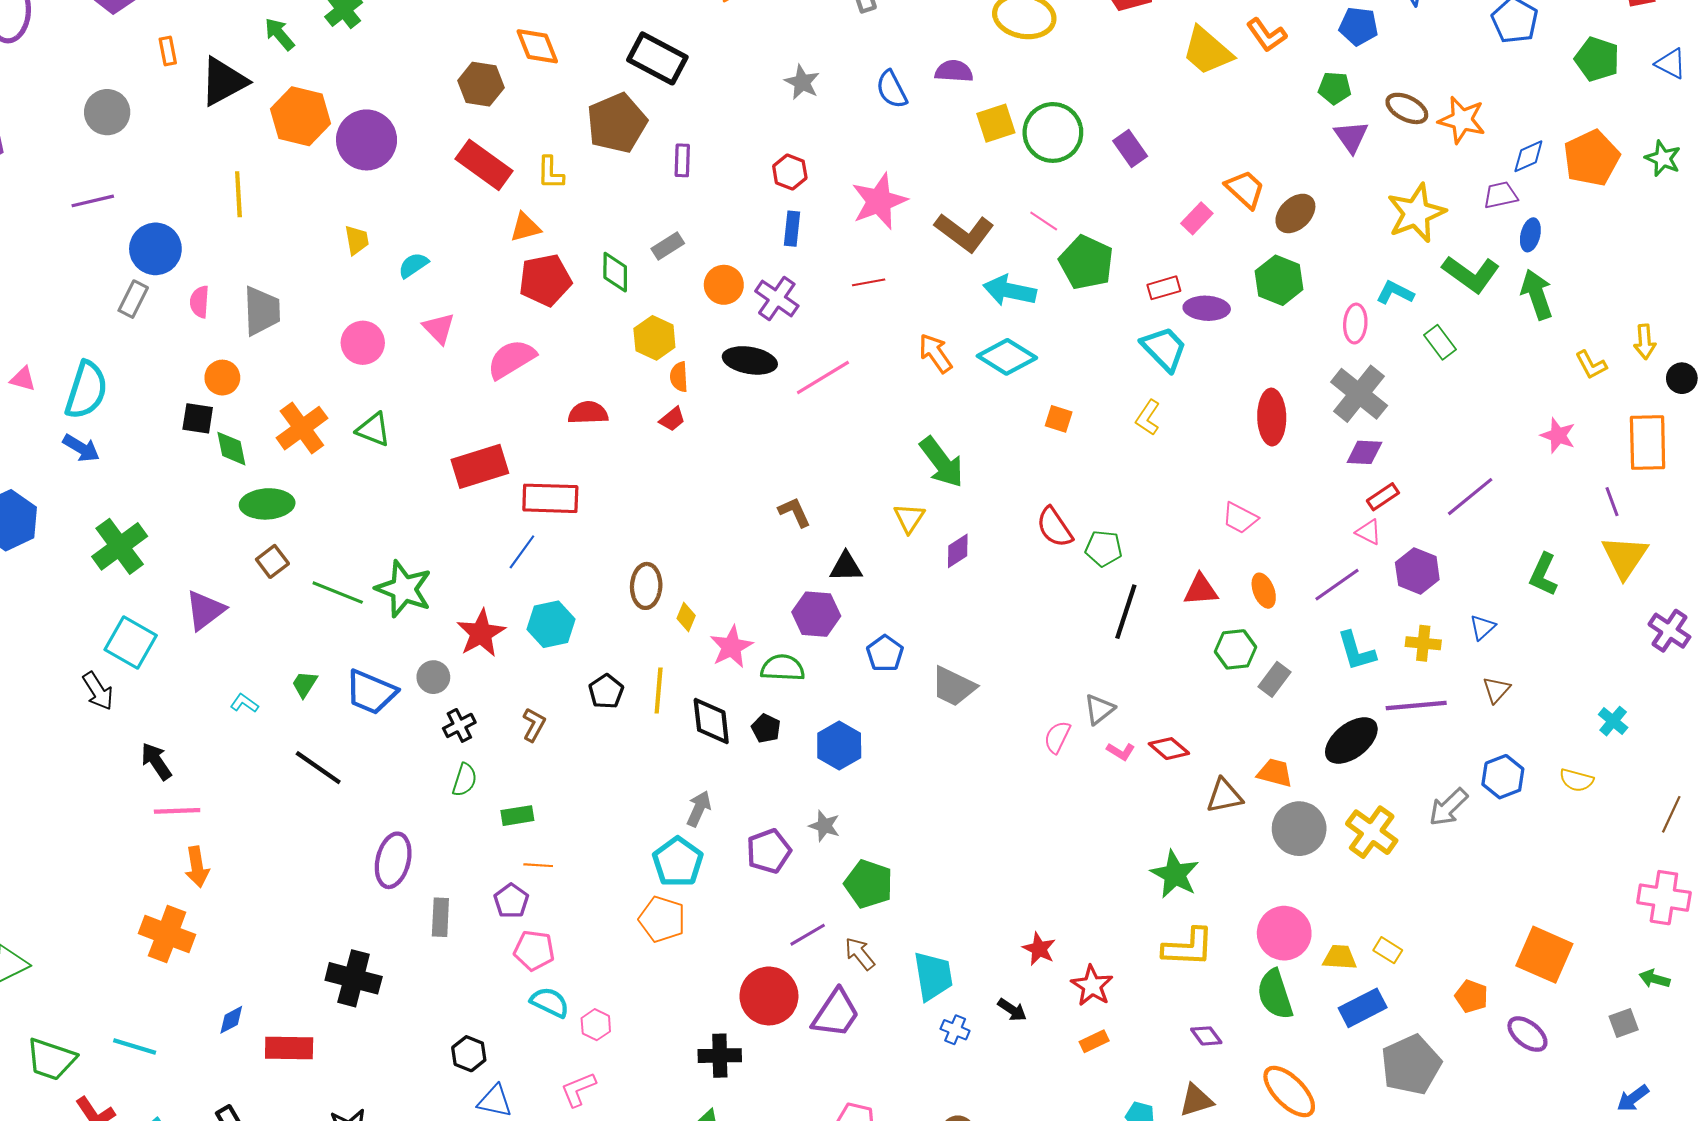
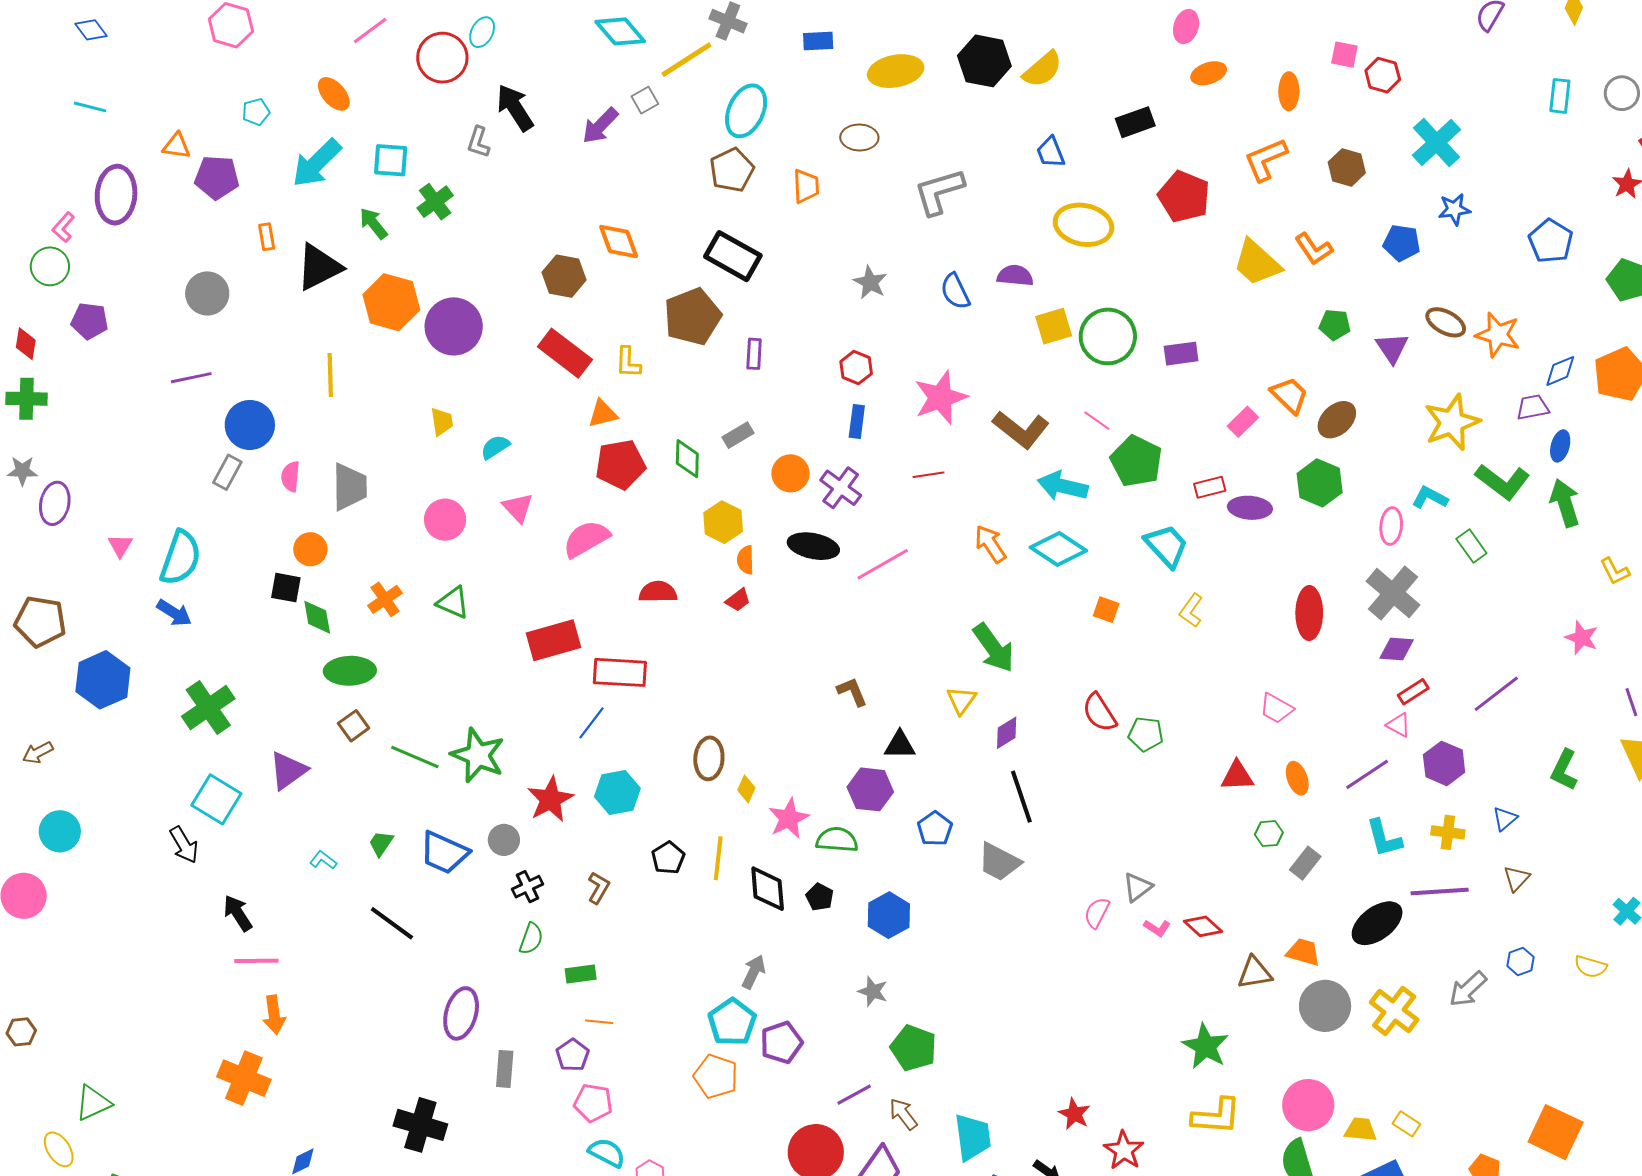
green pentagon: (1335, 88) -> (1335, 325), moved
purple rectangle: (1130, 148) -> (1181, 354), turned -64
cyan trapezoid: (1164, 349) -> (1166, 546), moved
pink triangle: (23, 379) -> (120, 546), turned 44
orange cross: (302, 428) -> (385, 599), size x0.7
black line: (1126, 612) -> (1021, 797), moved, turned -38
green hexagon: (1236, 649) -> (1269, 834), size x0.7
blue hexagon: (1503, 777) -> (1520, 961), size x0.7
purple pentagon: (769, 851) -> (781, 1043), moved

